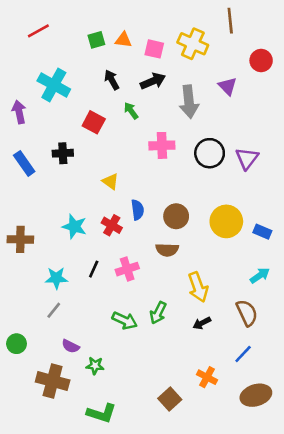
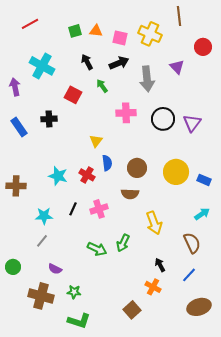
yellow triangle: (110, 181) -> (96, 141), moved, turned 32
black arrow: (202, 323) -> (160, 265), moved, turned 88
green star: (95, 366) -> (74, 292), moved
orange cross: (207, 377) -> (153, 287), moved

